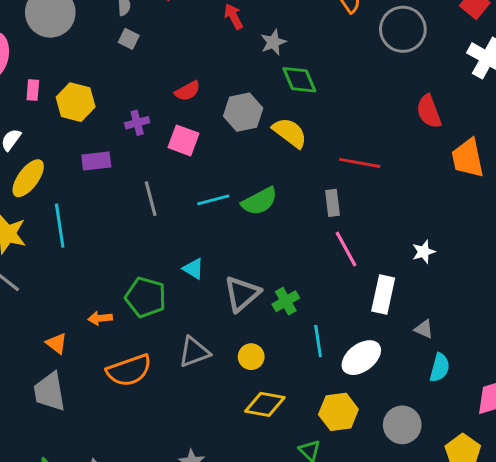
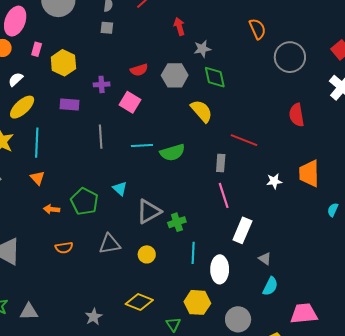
gray square: (129, 39) -> (107, 28), turned -32
gray hexagon: (243, 112) -> (175, 75), moved
orange trapezoid: (468, 158) -> (309, 173), moved
white star: (424, 252) -> (274, 181), moved
orange triangle: (57, 343) -> (37, 178), moved
white ellipse: (361, 358) -> (220, 269), turned -64
orange semicircle: (129, 370) -> (64, 248), size x0.6
yellow diamond: (265, 404) -> (139, 302), moved

